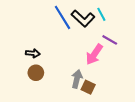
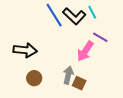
black arrow: (33, 53) -> (25, 50), size x1.6
brown circle: (36, 73) -> (34, 78), moved

